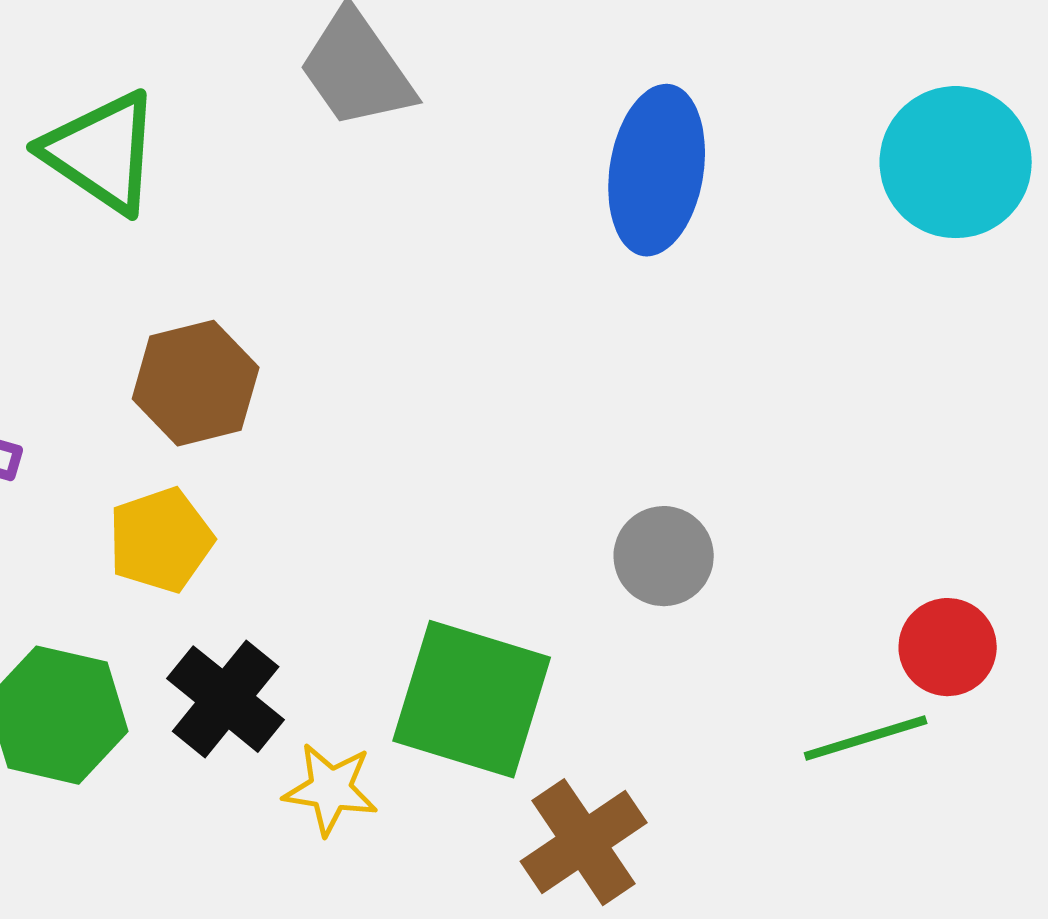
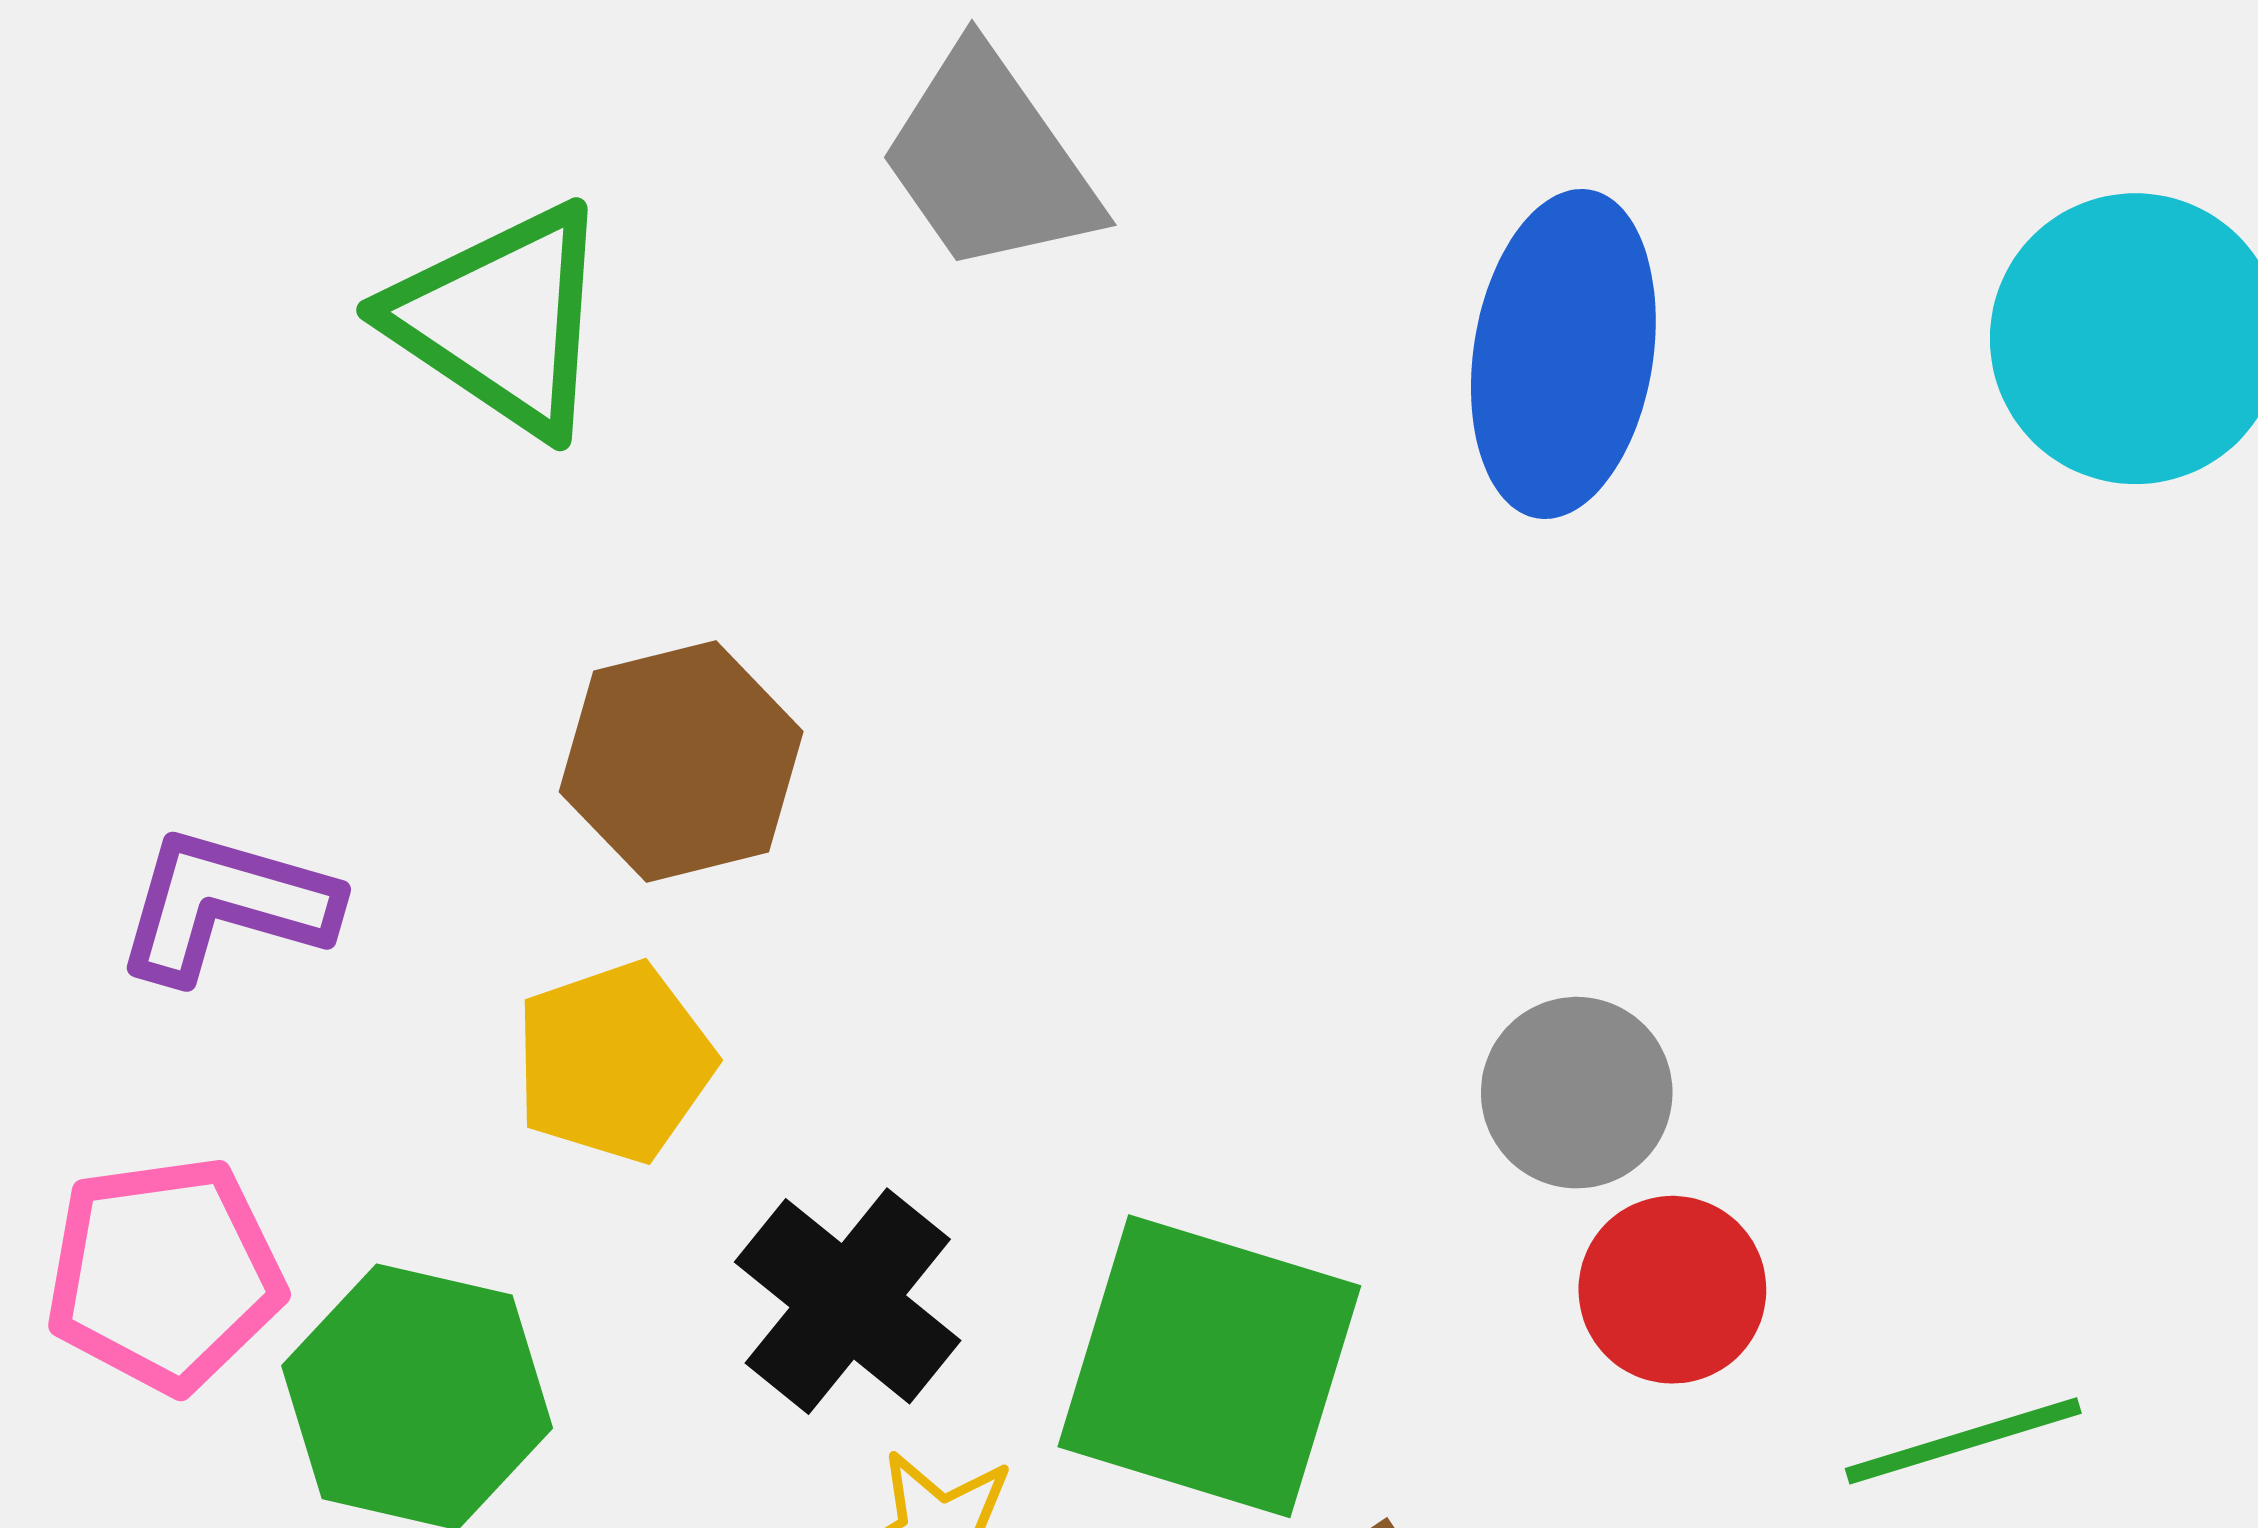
red circle: (948, 647) -> (1672, 1290), moved
black cross: (226, 699) -> (848, 1301), moved

